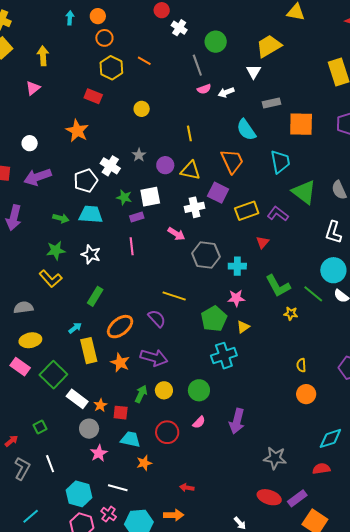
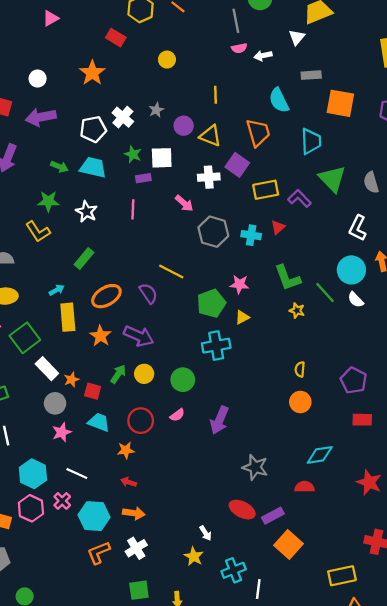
cyan cross: (237, 266) -> (251, 235), moved
orange star: (144, 463) -> (126, 450), moved
red arrow: (187, 488) -> (129, 482), moved

